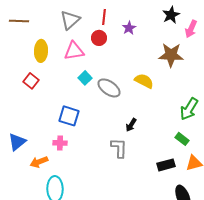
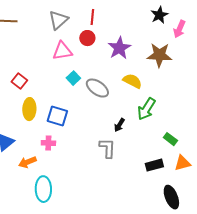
purple star: (129, 28) -> (119, 48), moved, size x1.6
yellow ellipse: (41, 51) -> (29, 109), moved
green arrow: (189, 109) -> (146, 109), moved

